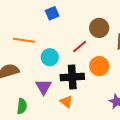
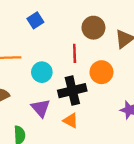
red line: (80, 46) -> (75, 53), turned -42

